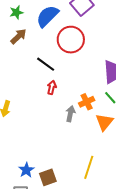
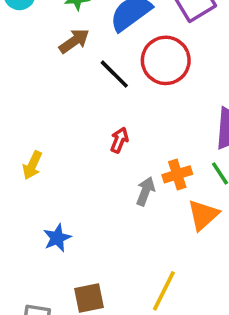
black line: (46, 64) -> (114, 74), moved
blue star: (26, 170) -> (57, 238), moved

